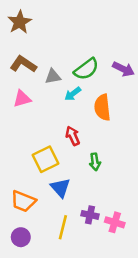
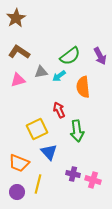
purple arrow: (123, 69) -> (100, 56), turned 36
gray triangle: (53, 76) -> (41, 72), moved
green arrow: (95, 162) -> (77, 131), size x1.5
yellow line: (63, 227) -> (38, 184), moved

